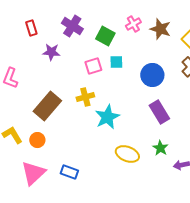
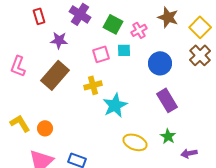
pink cross: (133, 24) -> (139, 30), moved
brown rectangle: (47, 106) -> (55, 75), moved

